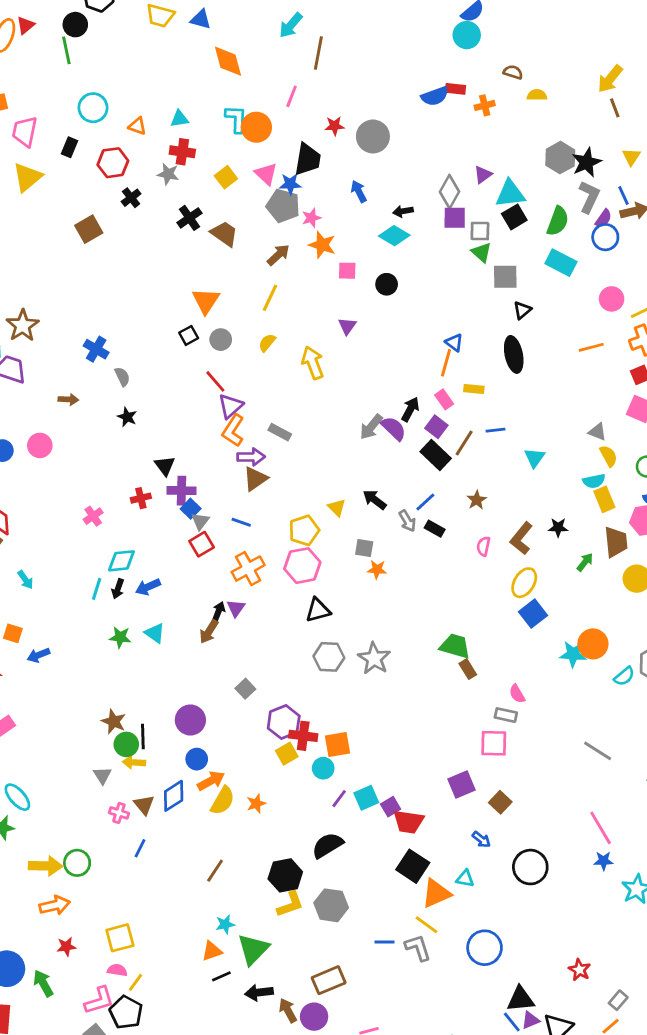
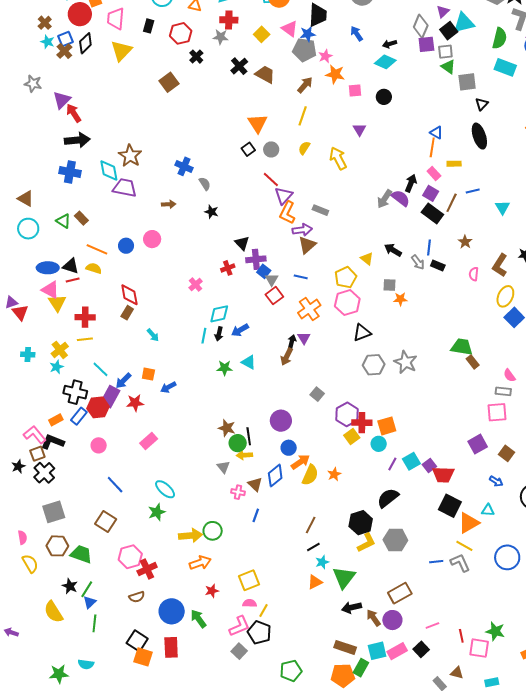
black square: (514, 217) -> (449, 31), moved
blue line: (425, 502) -> (429, 247), turned -35
black line: (221, 976) -> (313, 547), moved

